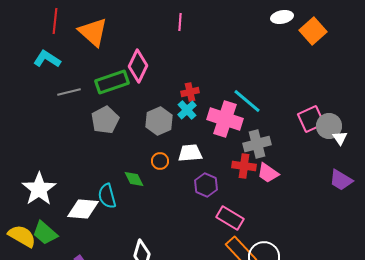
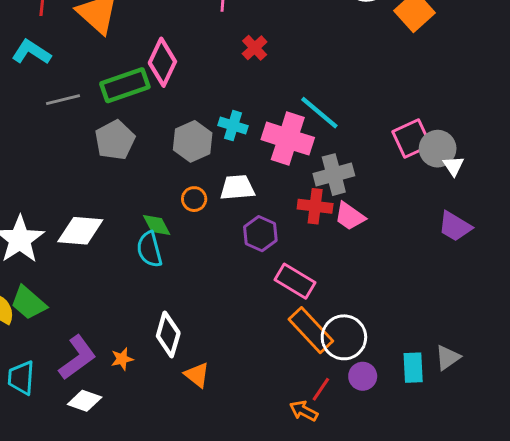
red cross: (190, 92) -> (255, 48), moved, turned -30
cyan cross: (187, 110) -> (233, 126), turned -30
cyan semicircle: (107, 196) -> (149, 249), moved
white diamond: (83, 209) -> (80, 231), moved

